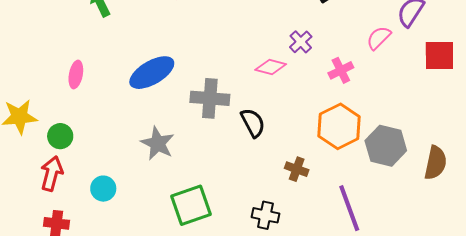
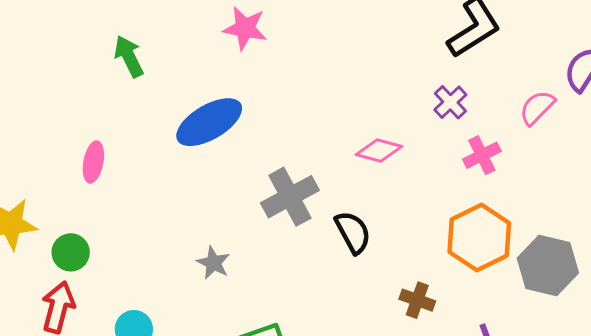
purple cross: (301, 42) -> (450, 102), moved
blue ellipse: (152, 73) -> (209, 122), moved
gray cross: (210, 98) -> (290, 197), turned -33
gray star: (158, 143) -> (213, 263), size x0.7

